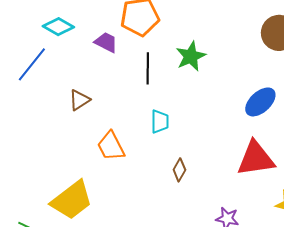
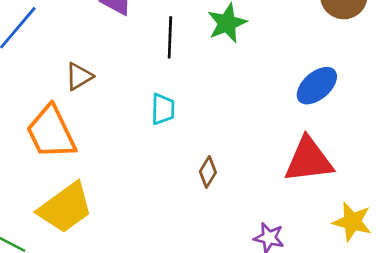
cyan trapezoid: (160, 122) -> (163, 109), moved
orange trapezoid: (111, 146) -> (51, 132), moved, size x1.4

